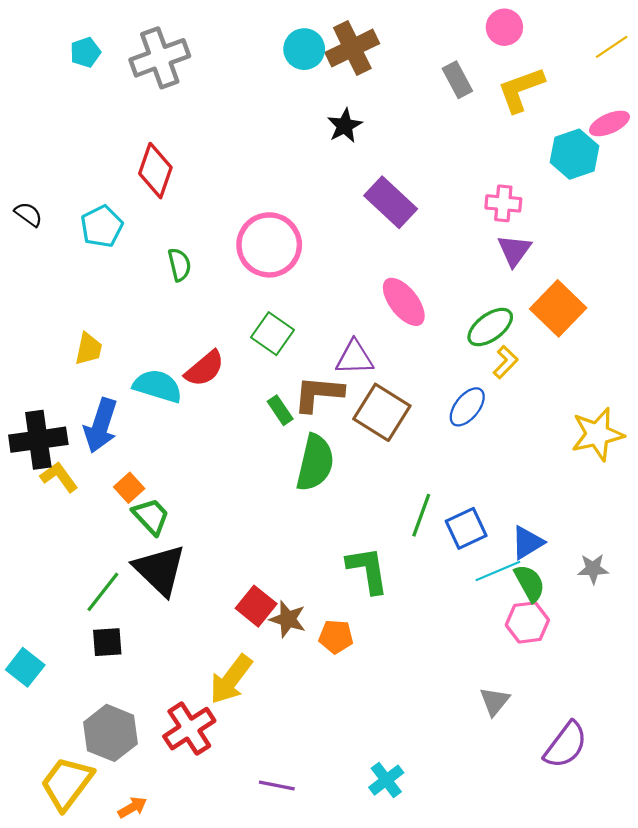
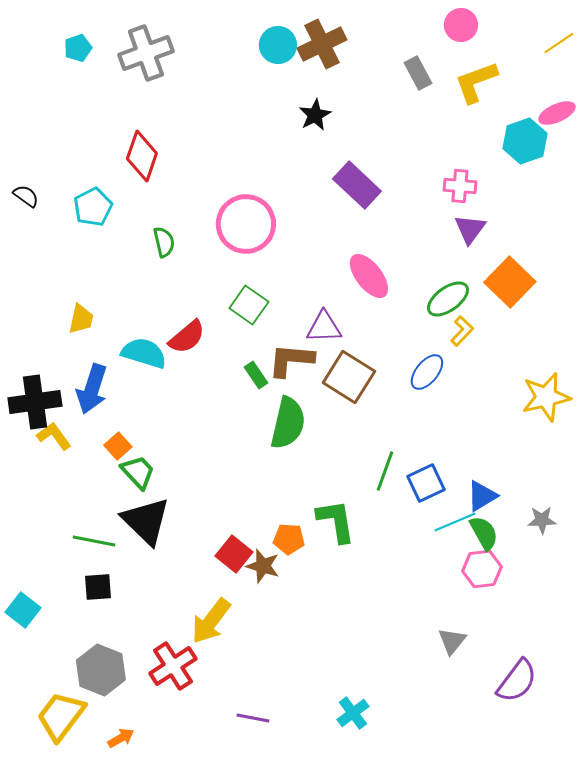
green line: (103, 592) -> (94, 541), turned 63
orange pentagon: (336, 637) -> (289, 539), moved

